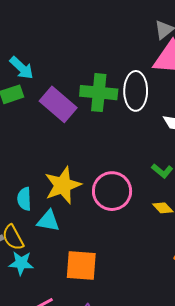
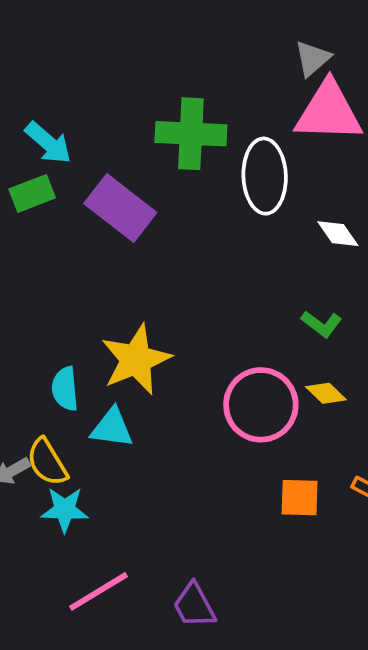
green cross: (99, 93) -> (191, 134), moved
pink circle: (112, 191) -> (261, 405), moved
orange square: (81, 265) -> (300, 498), moved, size x0.7

